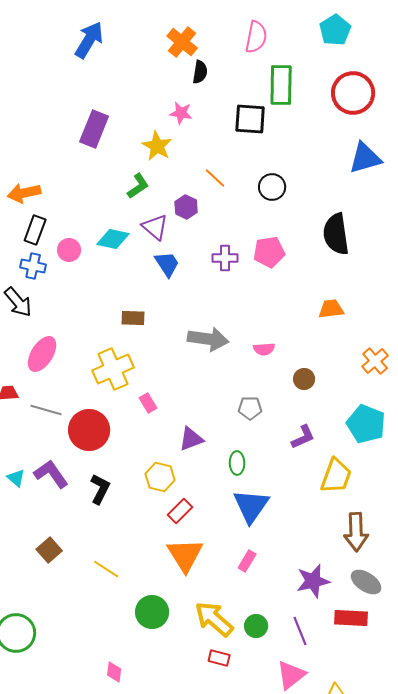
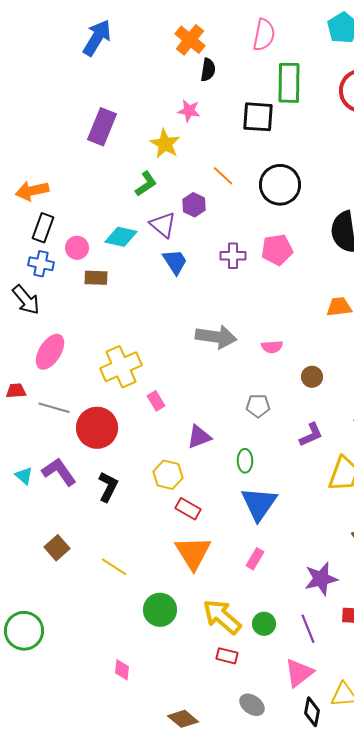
black circle: (272, 187) -> (280, 185), size x1.5
brown rectangle: (133, 318) -> (96, 278), moved
red rectangle: (180, 511) -> (188, 509), turned 75

